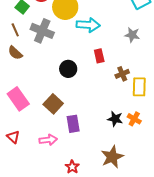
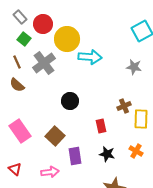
gray cross: (42, 31) -> (44, 63), turned 30
red rectangle: (99, 56) -> (101, 126), moved
black star: (115, 119) -> (107, 154), moved

